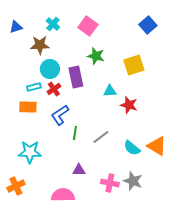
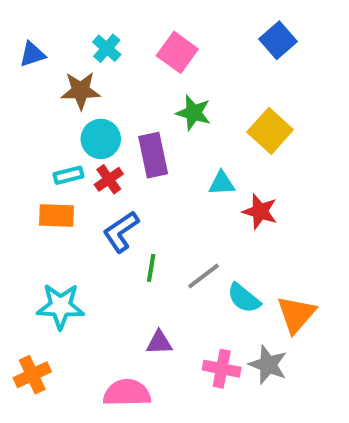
blue square: (148, 25) -> (278, 40), moved
yellow square: (134, 65) -> (270, 131), turned -30
orange triangle: (157, 146) -> (296, 314), moved, turned 40
cyan semicircle: (132, 148) -> (244, 298), moved

